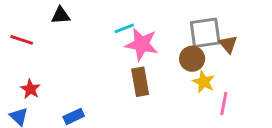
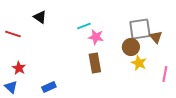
black triangle: (61, 15) -> (40, 17), turned 40
pink star: (142, 44) -> (96, 37), size x0.7
pink line: (224, 103) -> (165, 74), moved

